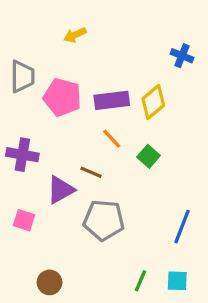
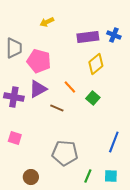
purple rectangle: (112, 100) -> (88, 37), moved
purple triangle: (61, 190) -> (38, 89), moved
gray pentagon: (104, 220) -> (65, 153), moved

